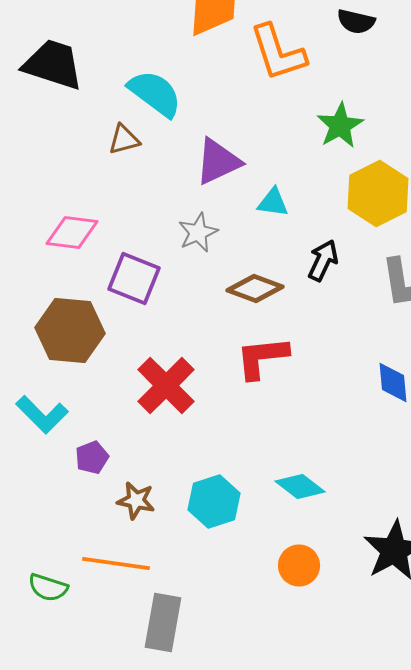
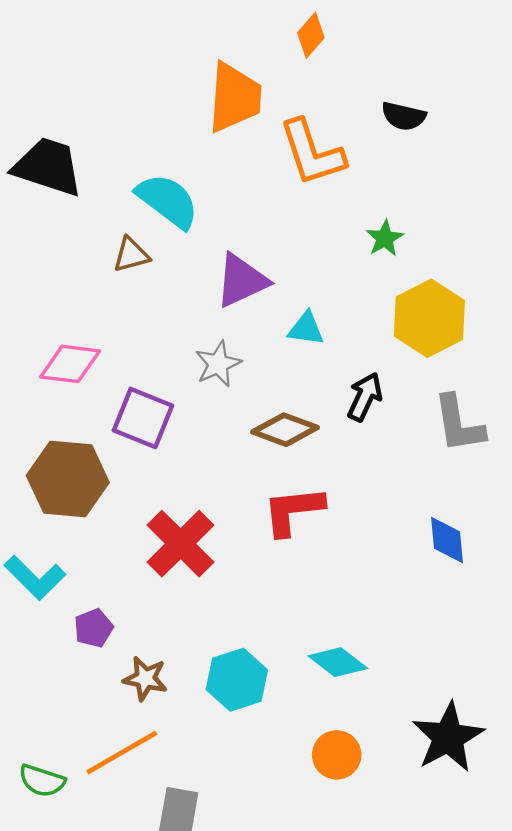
green star: (340, 126) -> (385, 238), size x0.7
orange line: (116, 564) -> (122, 753), turned -38

